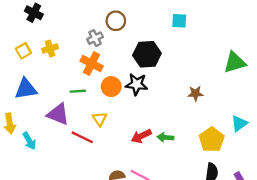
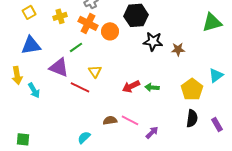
yellow cross: (50, 48) -> (60, 16), moved
black star: (137, 84) -> (153, 41), moved
orange circle: (111, 87) -> (110, 31), moved
green line: (78, 91) -> (76, 47), turned -32

